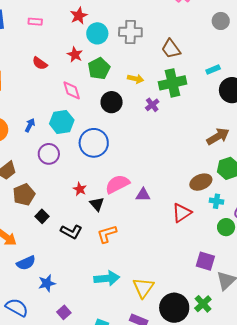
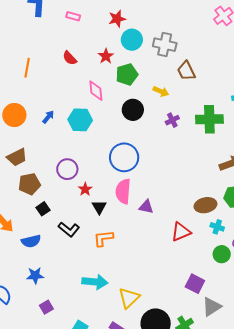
brown trapezoid: (171, 49) -> (186, 71), moved
green cross: (172, 83) -> (209, 119), moved
blue circle: (94, 143) -> (124, 157), moved
purple circle: (49, 154) -> (67, 169), moved
pink semicircle: (117, 184) -> (123, 191), turned -70
blue semicircle: (26, 263) -> (31, 241), moved

